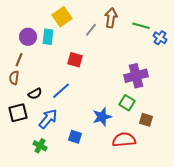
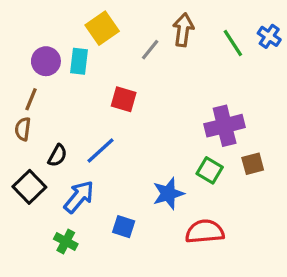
green line: (141, 26) -> (233, 43), turned 42
blue cross: (160, 38) -> (269, 36), moved
black semicircle: (35, 94) -> (57, 155), turned -32
black square: (18, 113) -> (29, 187), turned -30
brown square: (146, 120) -> (253, 164), moved, turned -32

